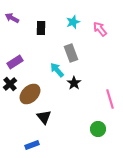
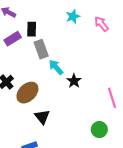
black rectangle: (41, 28) -> (32, 29), moved
gray rectangle: (71, 53) -> (41, 49), moved
purple rectangle: (15, 62) -> (13, 39), moved

